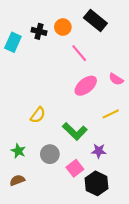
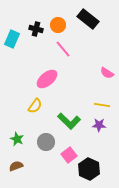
pink line: (79, 53) -> (63, 49), moved
pink ellipse: (86, 86) -> (47, 79), moved
yellow line: (111, 114) -> (102, 105), turned 35
purple star: (99, 151) -> (99, 125), moved

